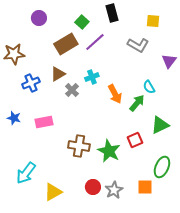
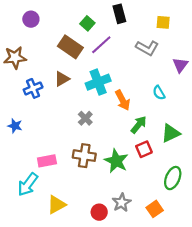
purple circle: (39, 18) -> (31, 19), moved
brown rectangle: (66, 44) -> (70, 47), turned 65
cyan cross: (92, 77) -> (98, 82), size x1.6
gray cross: (72, 90) -> (85, 118), moved
green arrow: (137, 103) -> (139, 125), moved
pink rectangle: (44, 122) -> (47, 161), moved
red circle: (93, 187) -> (99, 212), moved
orange square: (145, 187) -> (155, 209), moved, turned -35

